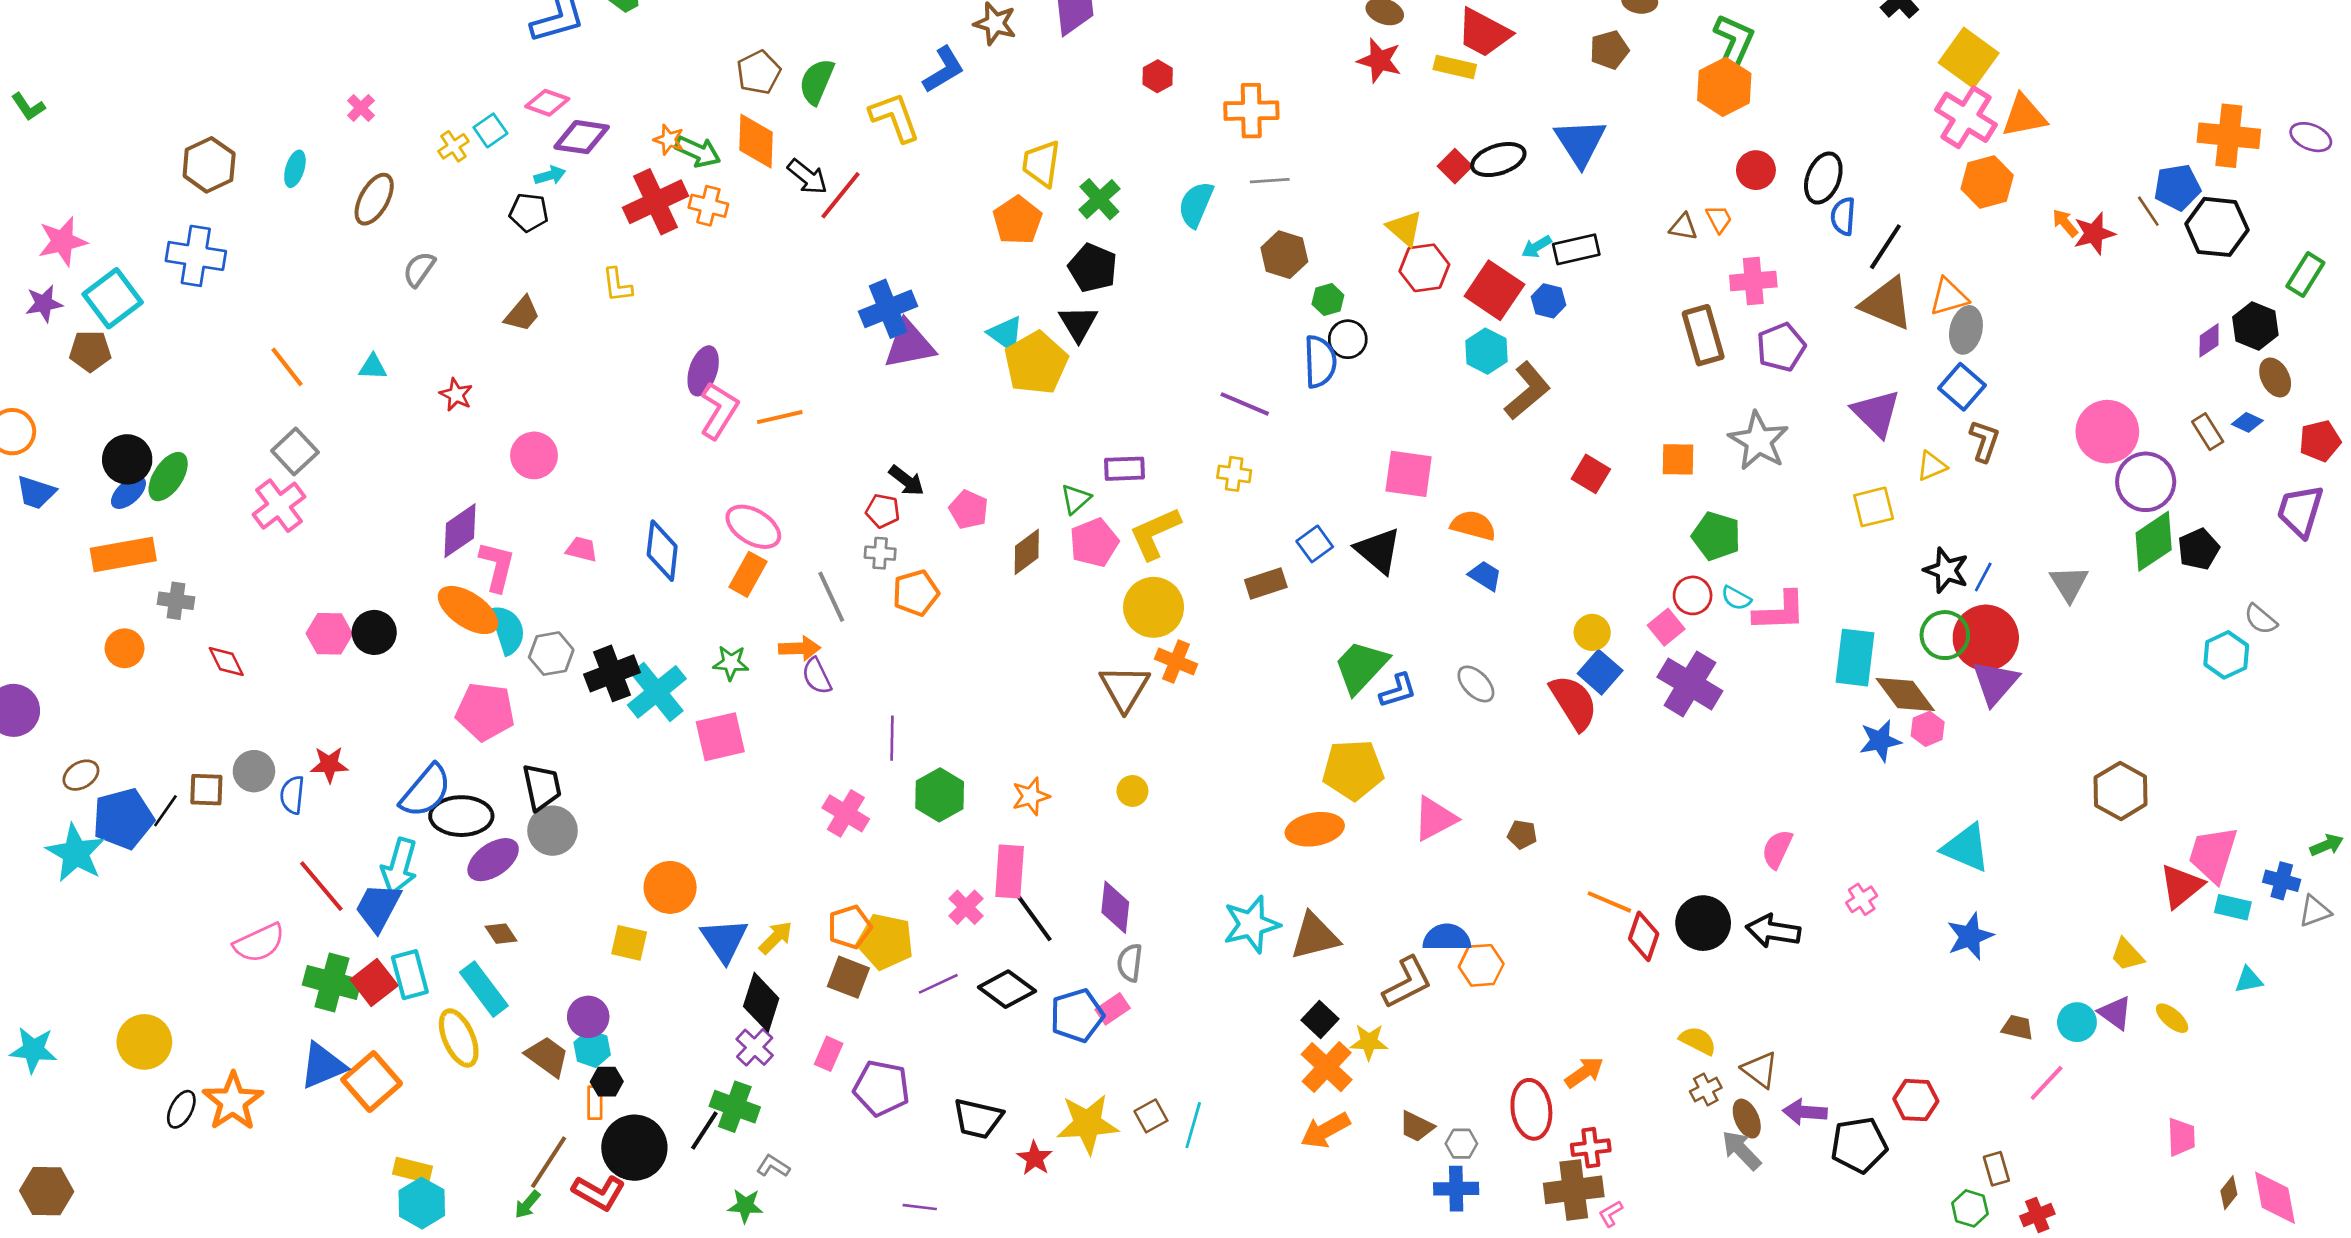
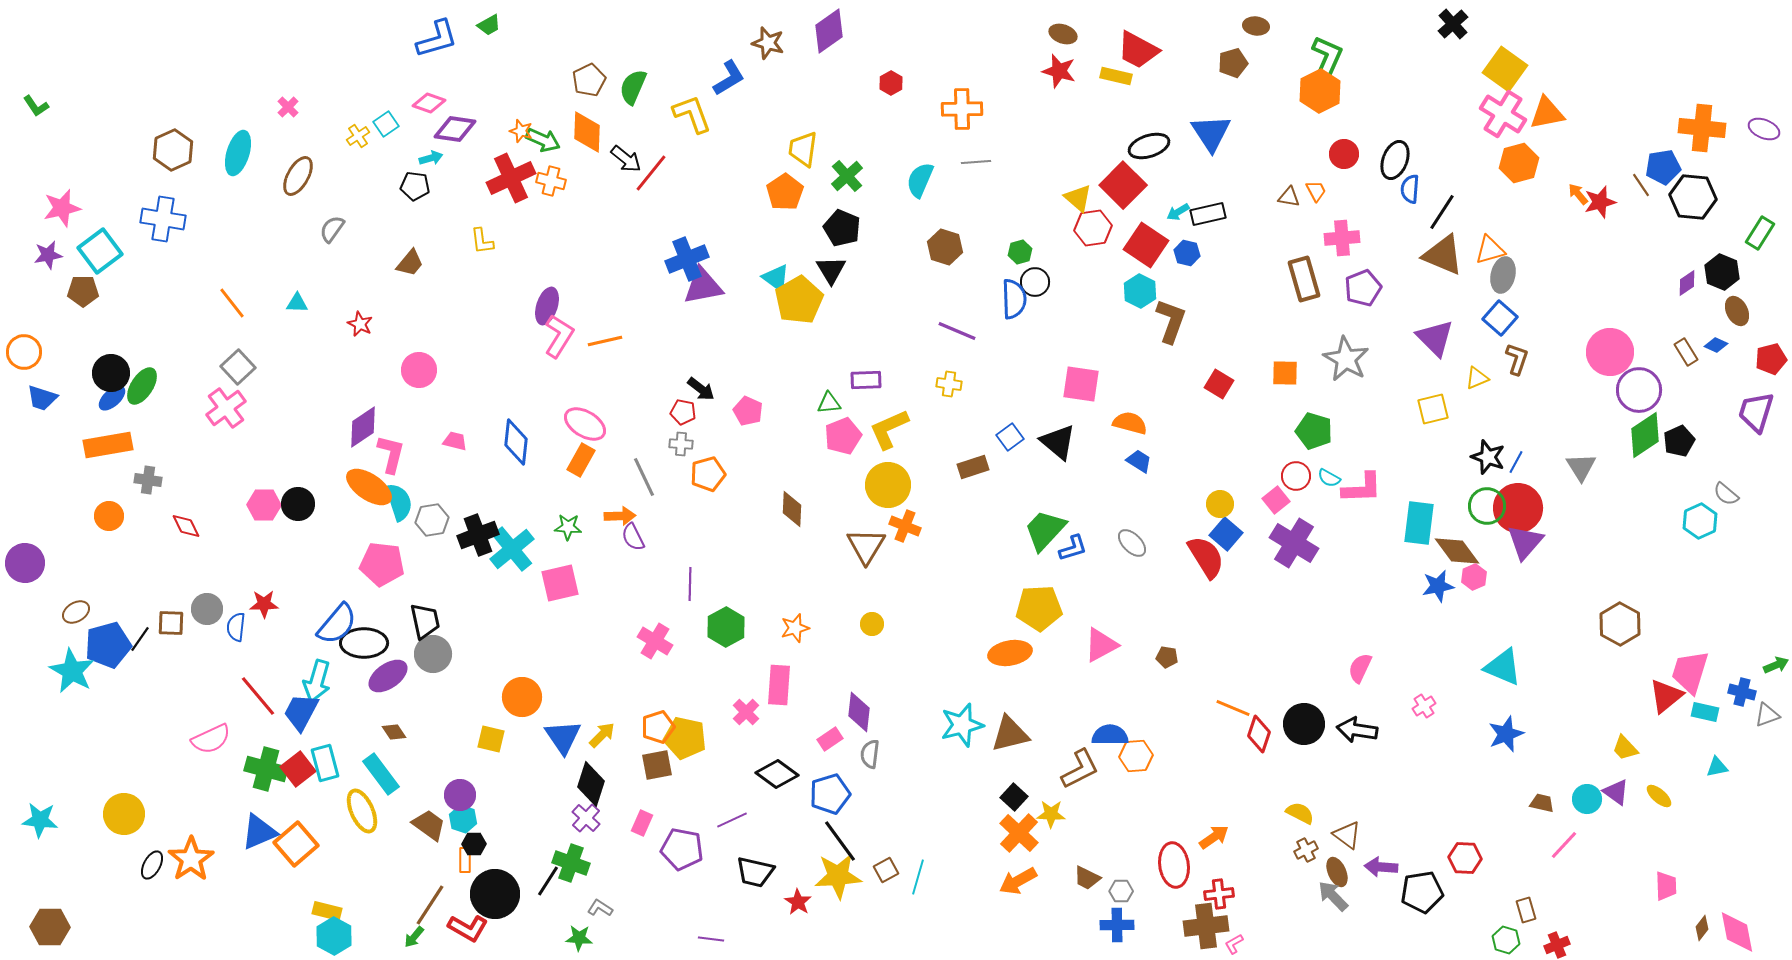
red square: (1455, 166) -> (1123, 185), moved, size x1.8
cyan ellipse: (295, 169) -> (238, 153), size x1.6
brown hexagon: (1284, 255) -> (945, 247), moved
brown L-shape: (1527, 391) -> (1171, 321), turned -30
green triangle: (1076, 499) -> (829, 403), turned 35
brown diamond: (1027, 552) -> (792, 509), moved, turned -51
black line: (1032, 915) -> (840, 841), moved
brown square: (848, 977) -> (657, 765), turned -32
purple line: (938, 984) -> (732, 820), moved
pink rectangle: (1113, 1009) -> (830, 739), moved

